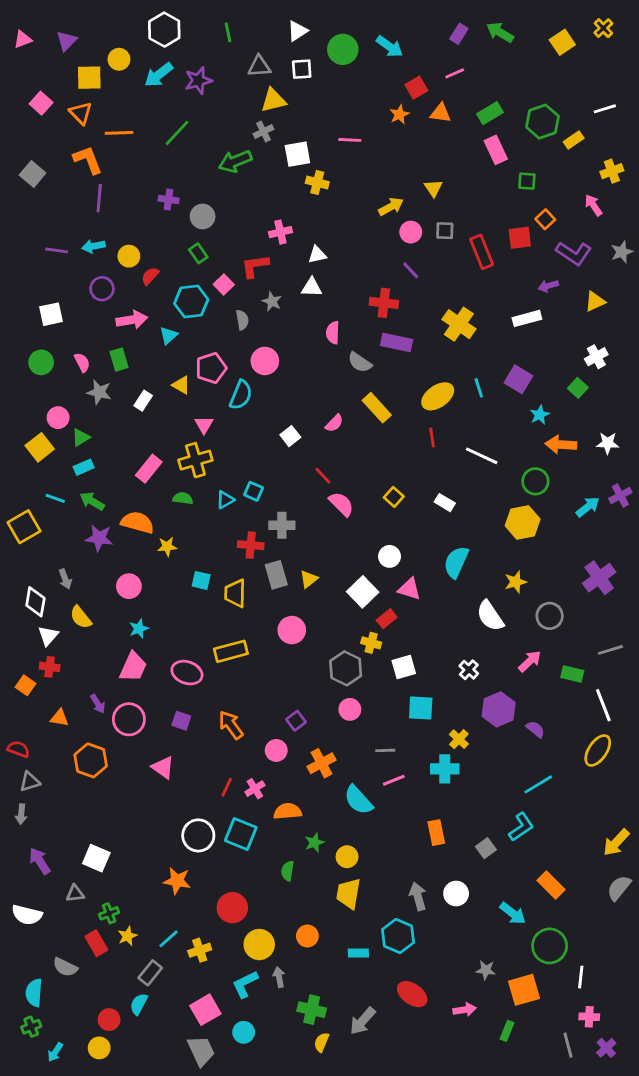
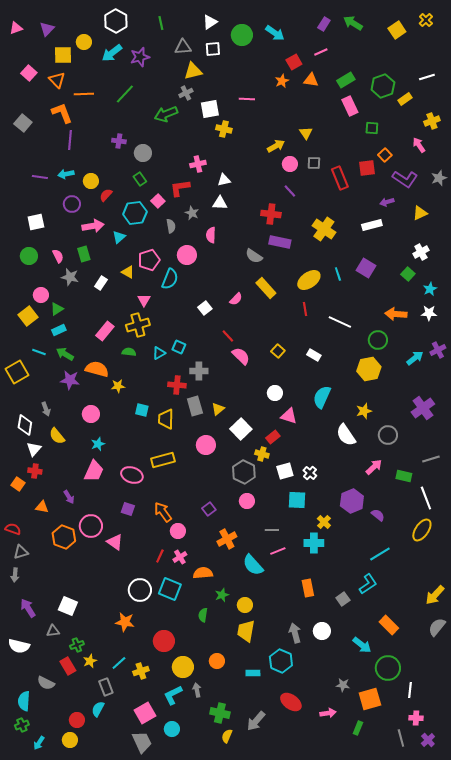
pink semicircle: (333, 333) -> (211, 235), moved
cyan star: (540, 415) -> (430, 289), moved
white square: (363, 592) -> (241, 429), moved
white cross: (469, 670) -> (310, 473), moved
pink circle: (129, 719) -> (91, 526), moved
pink circle: (276, 750) -> (178, 531), moved
gray rectangle: (150, 973) -> (106, 687), turned -60

